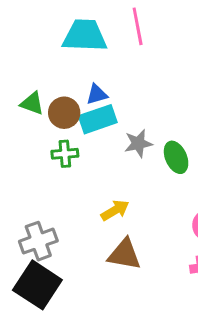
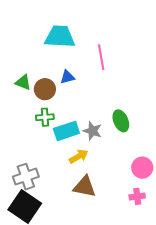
pink line: (138, 26) -> (101, 57), moved
cyan rectangle: (98, 119) -> (66, 131), moved
gray star: (138, 143) -> (92, 131), moved, turned 30

